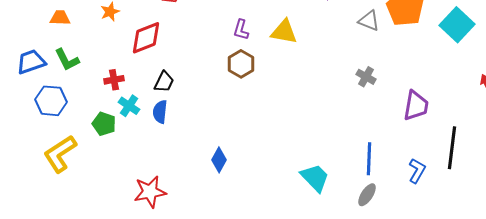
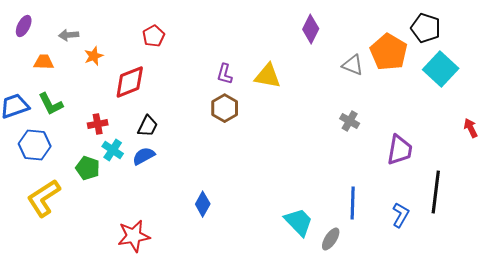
blue semicircle: (160, 112) -> (144, 156), turned 55
gray ellipse: (367, 195) -> (331, 239), moved

